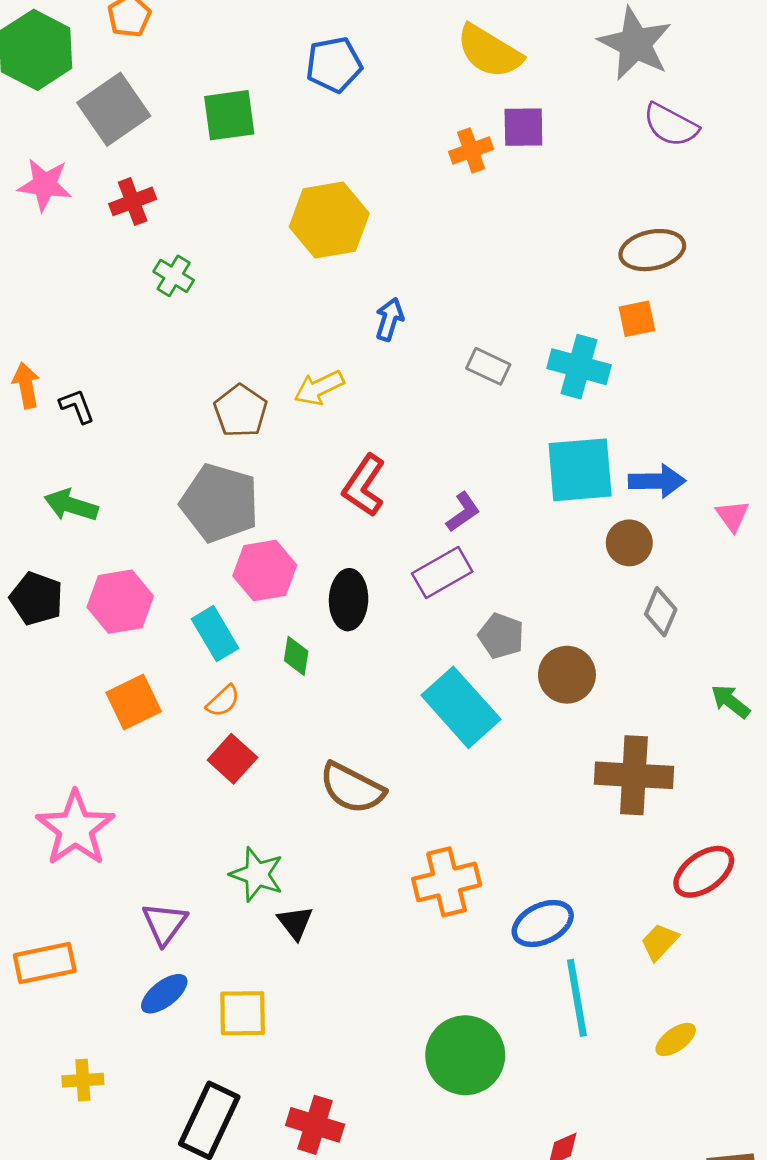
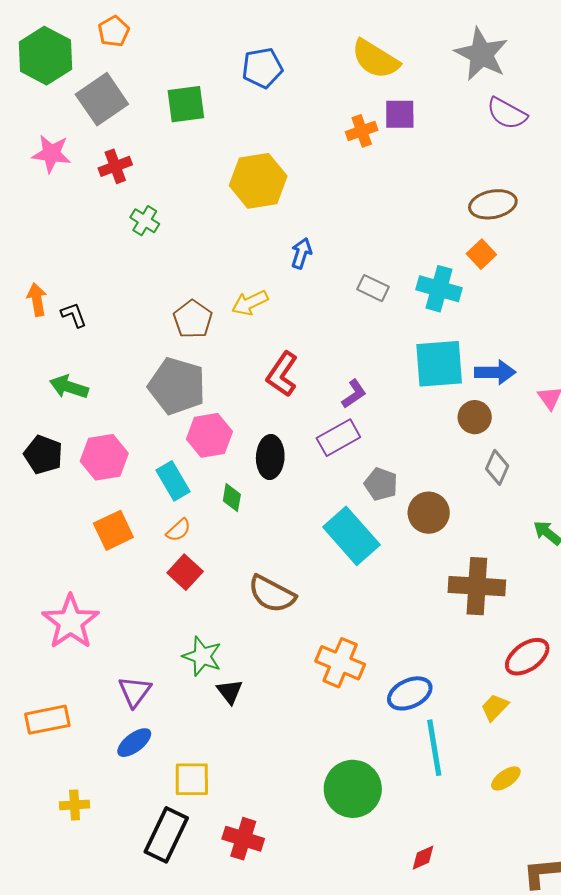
orange square: (637, 319) -> (481, 254), turned -32
orange cross: (447, 882) -> (340, 663), turned 36
yellow square: (243, 1013) -> (192, 779), moved

